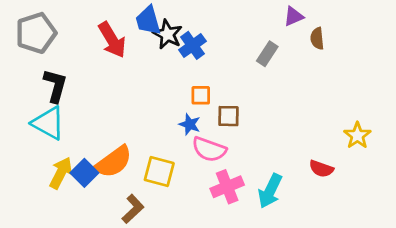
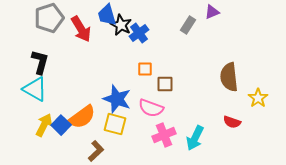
gray pentagon: (36, 33) -> (49, 18), moved
brown semicircle: (317, 38) -> (229, 77), moved, size x1.8
gray rectangle: (267, 54) -> (188, 25), moved
blue star: (190, 124) -> (117, 99), moved, size x1.8

